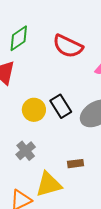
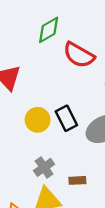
green diamond: (19, 38) -> (49, 30), moved
gray cross: (26, 151) -> (44, 167), moved

